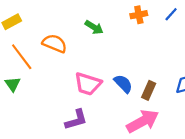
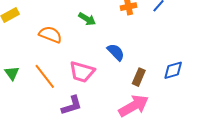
orange line: (22, 57) -> (45, 76), moved
blue semicircle: (123, 84) -> (116, 52), moved

